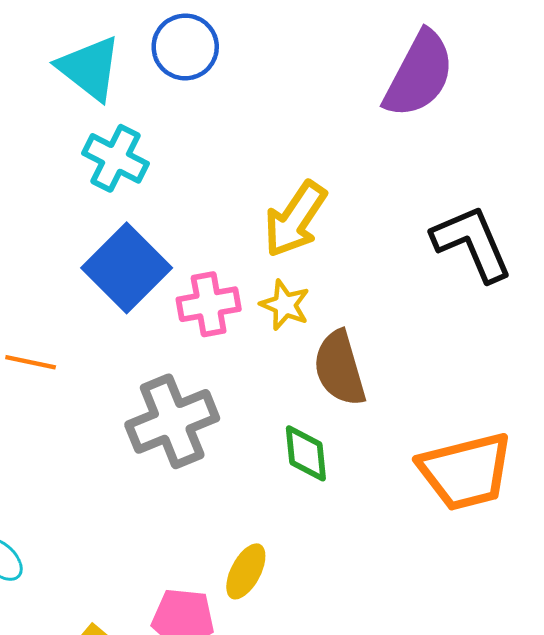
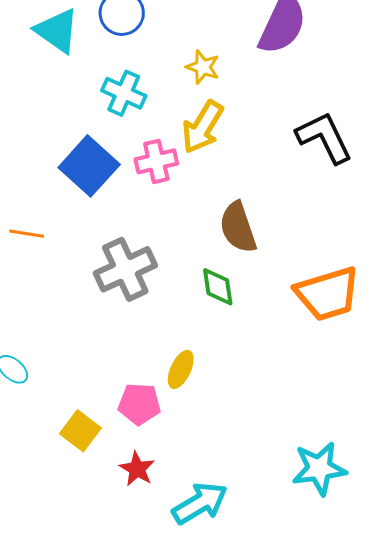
cyan cross: (116, 158) -> (124, 93), moved
pink cross: (209, 304) -> (156, 161), moved
yellow star: (285, 305) -> (203, 67), moved

